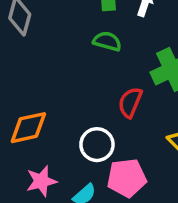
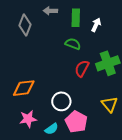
red semicircle: (130, 102) -> (82, 68), moved
pink pentagon: (127, 178) -> (76, 122), turned 30

